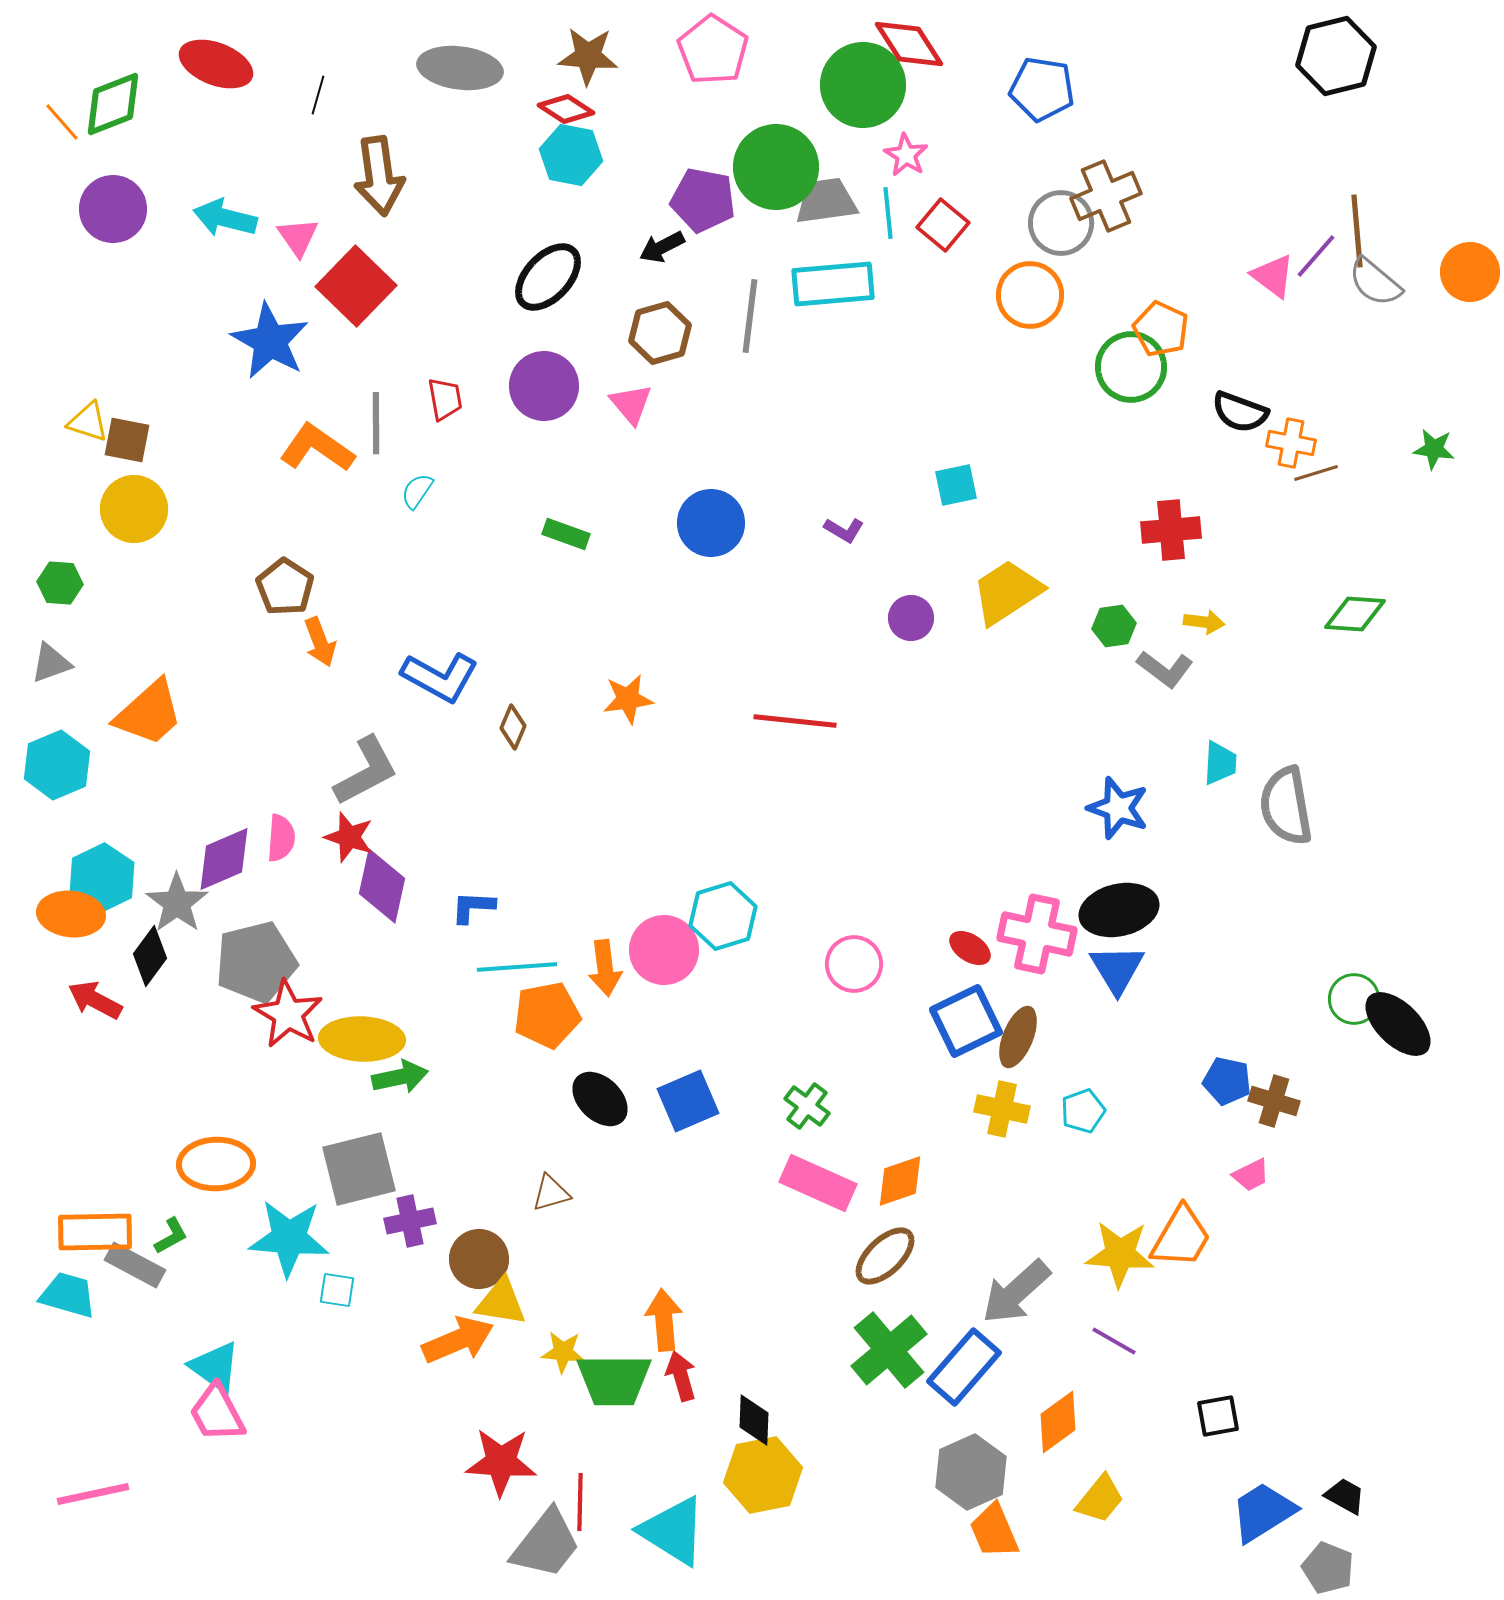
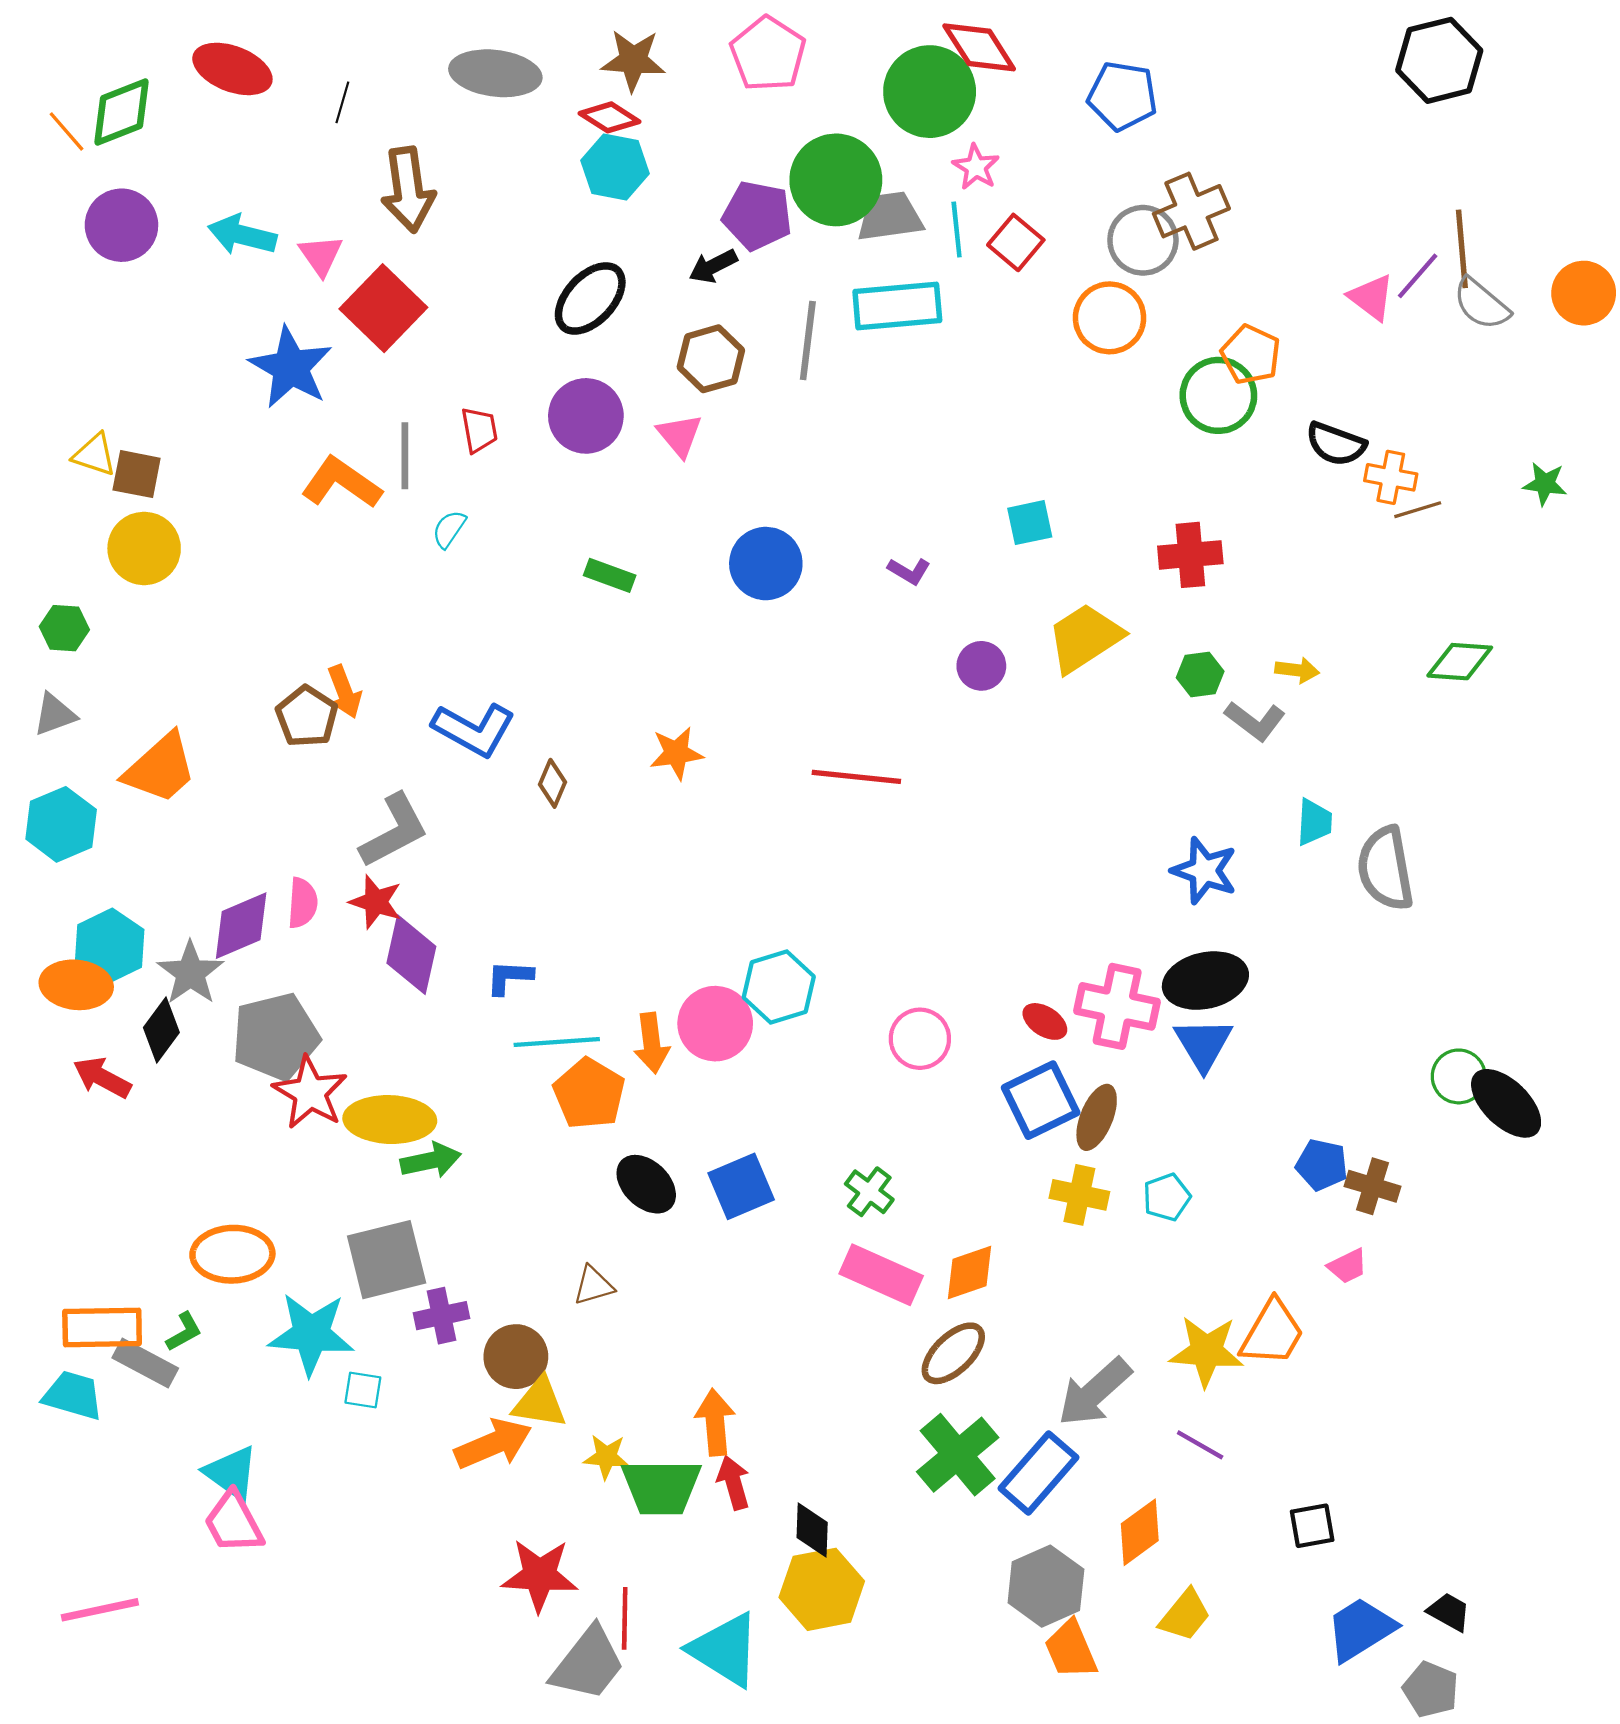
red cross: (1171, 530) -> (1190, 555), moved
brown pentagon: (285, 587) -> (307, 717), moved
orange pentagon: (547, 1015) -> (589, 1094), turned -30

